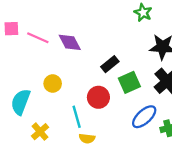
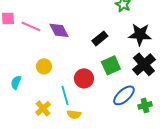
black rectangle: (110, 64) -> (100, 38), moved
cyan semicircle: (21, 102) -> (16, 82), size x0.6
yellow cross: (40, 132) -> (43, 108), moved

